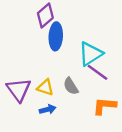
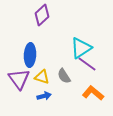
blue ellipse: (56, 36) -> (30, 55), moved
orange L-shape: (104, 106) -> (93, 93), turned 35

